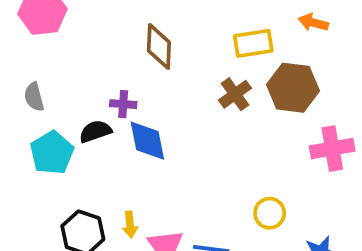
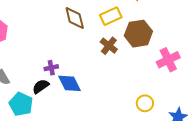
brown diamond: (159, 47) -> (75, 18), moved

